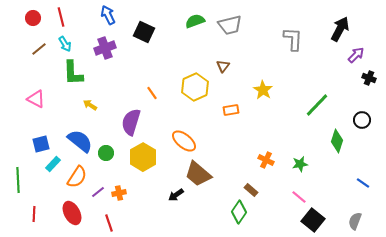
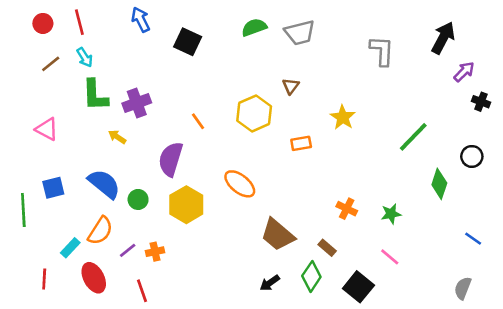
purple cross: (105, 48) -> (137, 103), moved
cyan rectangle: (53, 164) -> (70, 248), moved
brown trapezoid: (198, 174) -> (278, 235), moved
green line: (18, 180) -> (23, 210), moved
black arrow: (176, 195) -> (270, 283), moved
black square: (313, 220) -> (358, 287), moved

